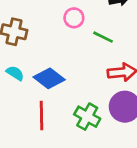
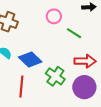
green cross: (87, 117) -> (55, 76), moved

